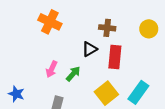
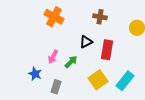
brown cross: (107, 28) -> (100, 17), moved
blue star: (16, 94) -> (35, 74), moved

